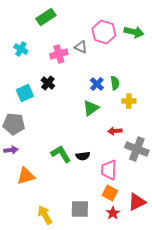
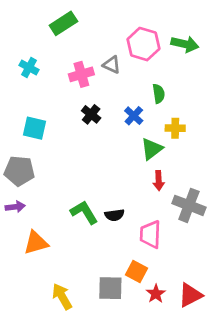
black cross: (48, 83) -> (91, 114), moved
green semicircle: (115, 83) -> (159, 94), moved
cyan square: (25, 93) -> (34, 128), turned 36
yellow cross: (129, 101) -> (175, 128), moved
green triangle: (91, 108) -> (152, 149), moved
red arrow: (115, 131) -> (159, 181), turned -88
orange square: (110, 193) -> (137, 272), moved
red triangle: (137, 202) -> (190, 295), moved

